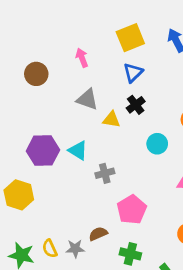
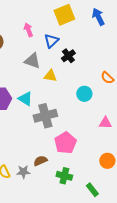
blue triangle: (133, 73) -> (51, 41), moved
black cross: (136, 105) -> (68, 56), moved
gray cross: (105, 173) -> (45, 116), size x1.6

